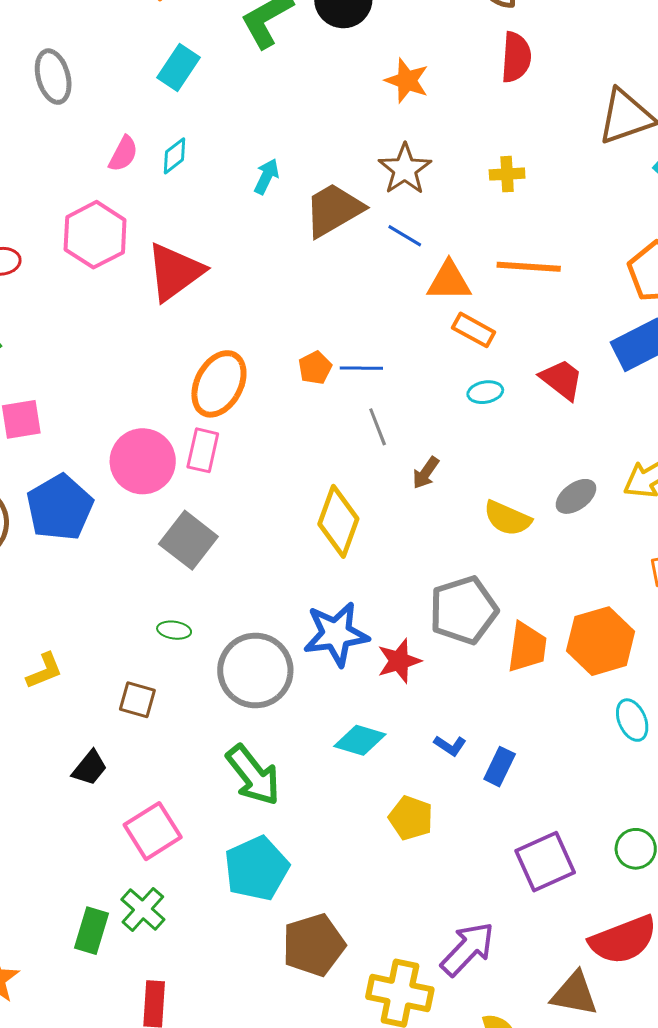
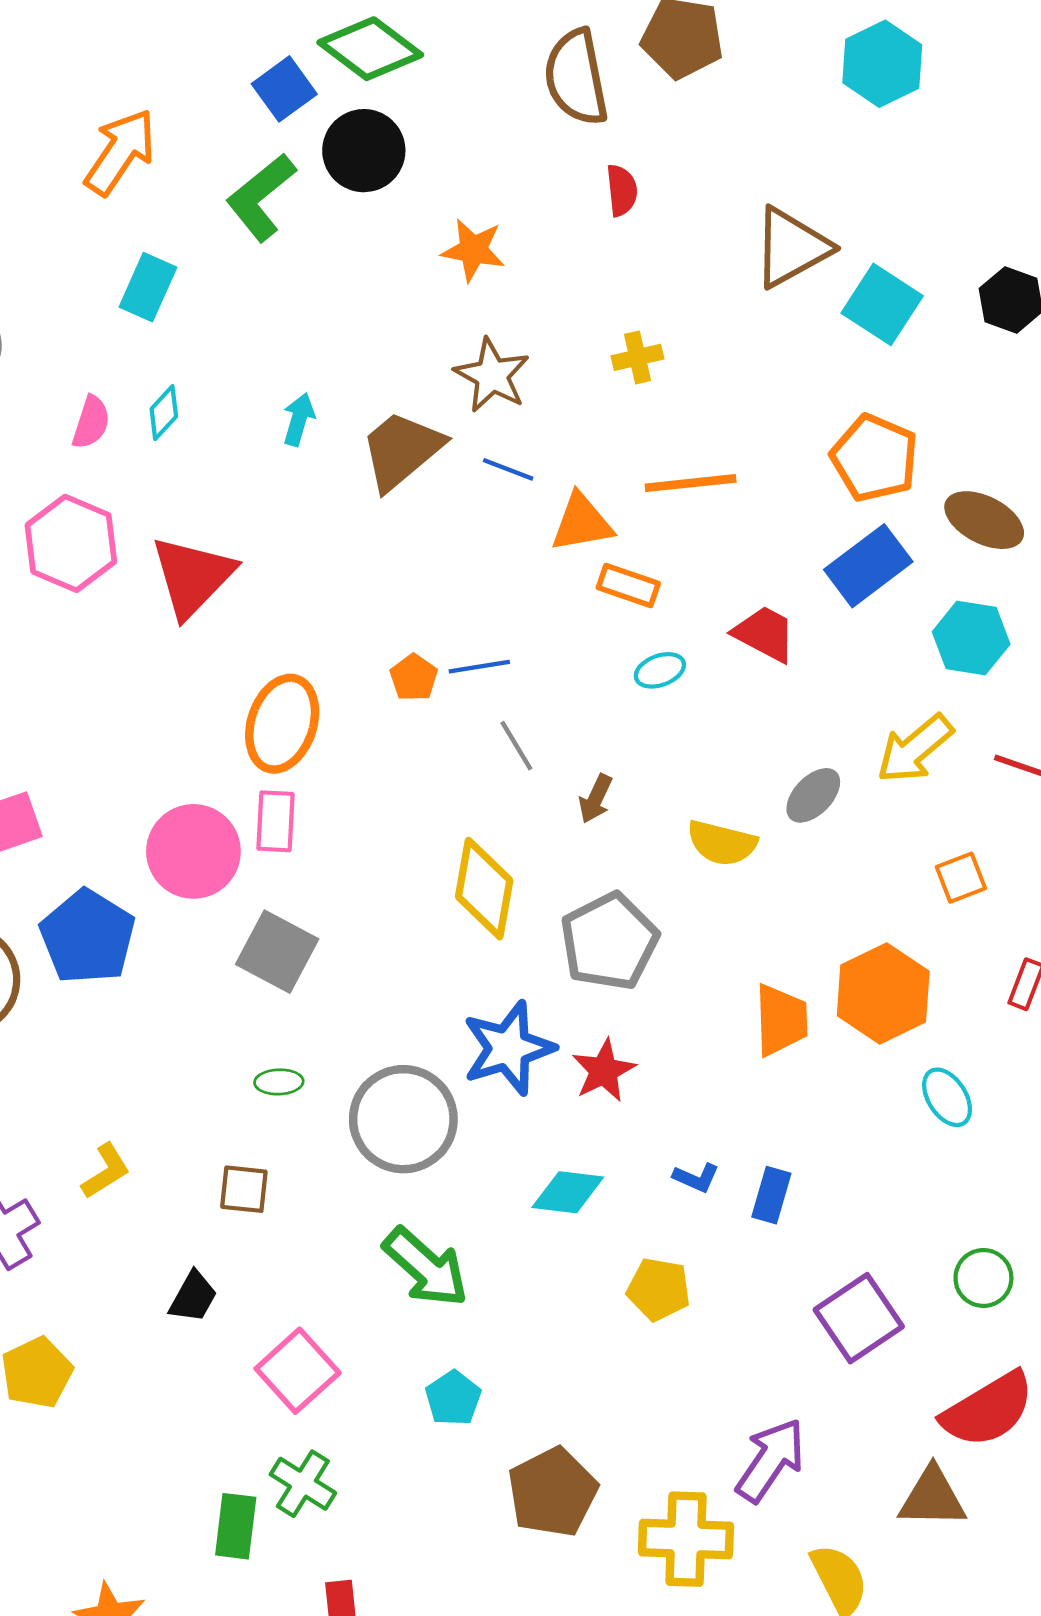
red semicircle: (516, 57) -> (622, 190), size x0.7
gray pentagon: (463, 610) -> (609, 941), moved
cyan pentagon: (257, 868) -> (453, 1398), size x0.6

